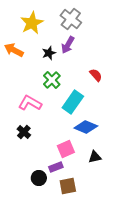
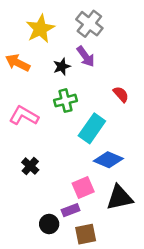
purple arrow: (68, 45) -> (86, 56), turned -66
green cross: (52, 80) -> (65, 101), turned 30
pink L-shape: (30, 103) -> (24, 116), moved
black triangle: (95, 157) -> (120, 198), size x1.6

